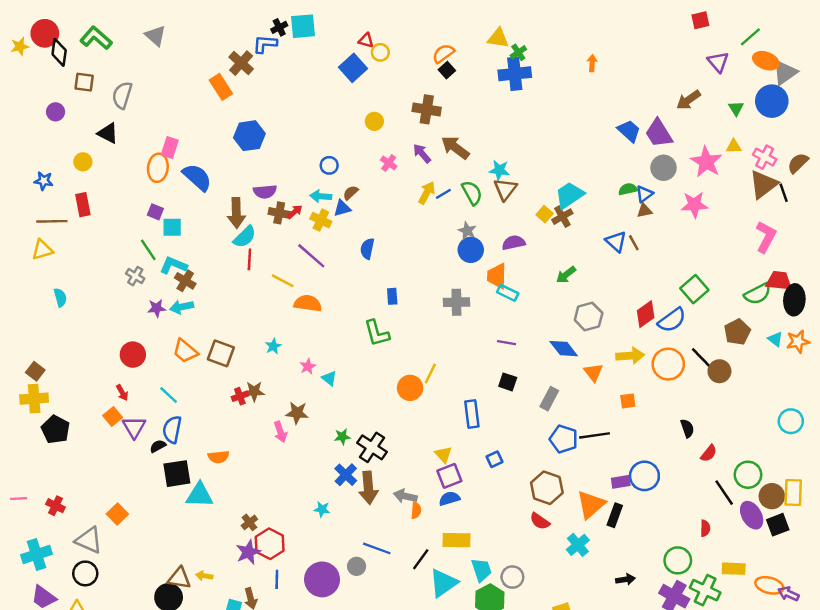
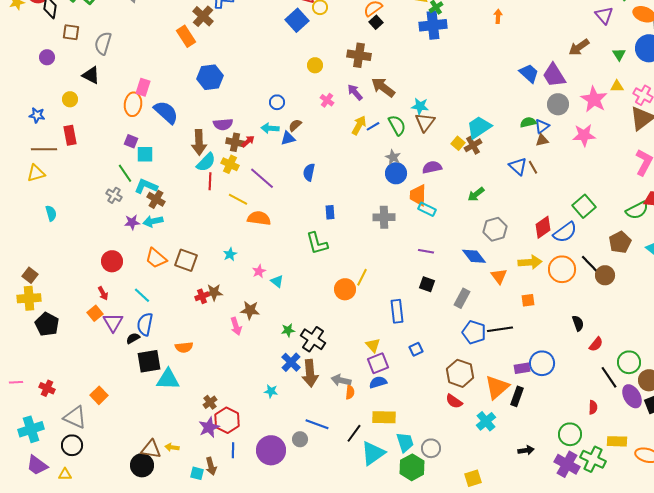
yellow cross: (321, 220) -> (230, 164), moved

